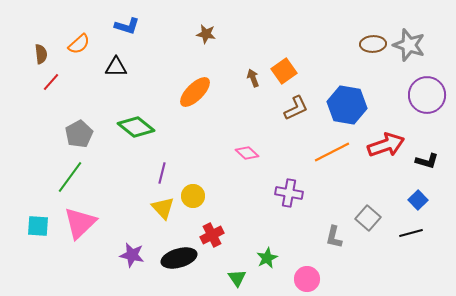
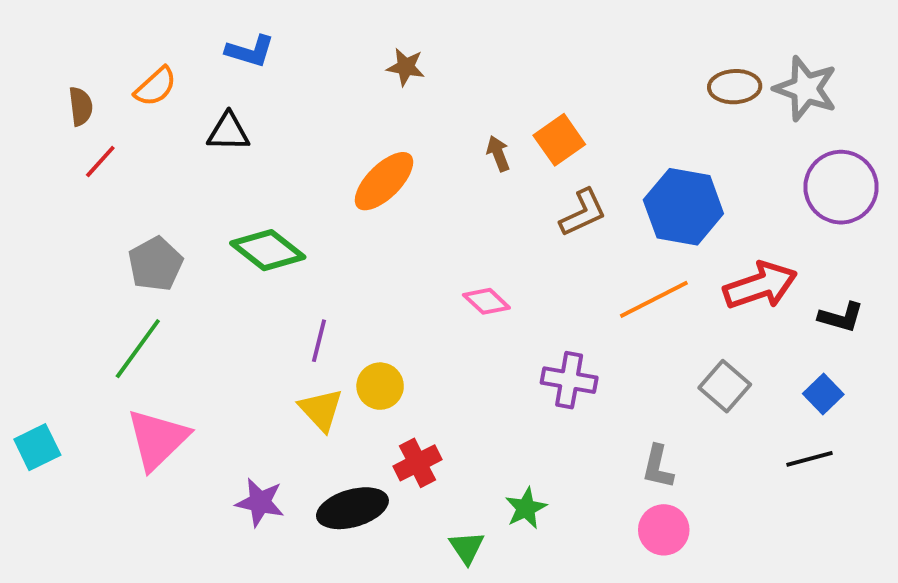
gray square: (368, 218) -> (725, 386), moved
cyan square: (38, 226) -> (37, 447), moved, turned -30
pink circle: (307, 279) -> (664, 530), moved

